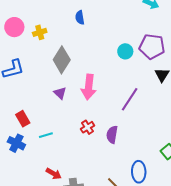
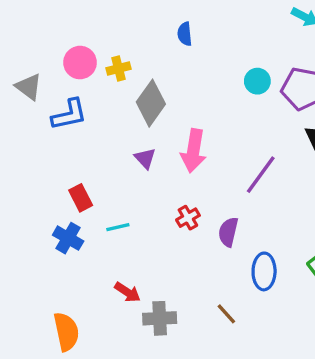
pink circle: (14, 27) -> (80, 63), moved
yellow cross: (40, 32) -> (119, 69), moved
cyan circle: (125, 51) -> (257, 81), moved
blue ellipse: (139, 172) -> (264, 271), moved

